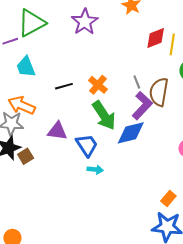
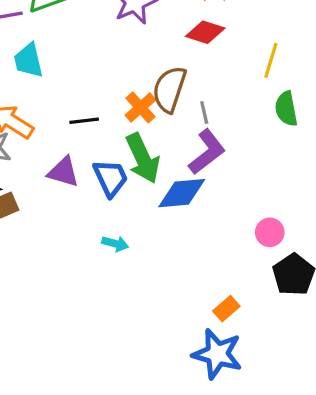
red diamond: (156, 38) -> (205, 32), moved, turned 30
black line: (64, 86) -> (84, 121), moved
brown semicircle: (159, 92) -> (169, 89), moved
blue trapezoid: (87, 145) -> (111, 178), moved

